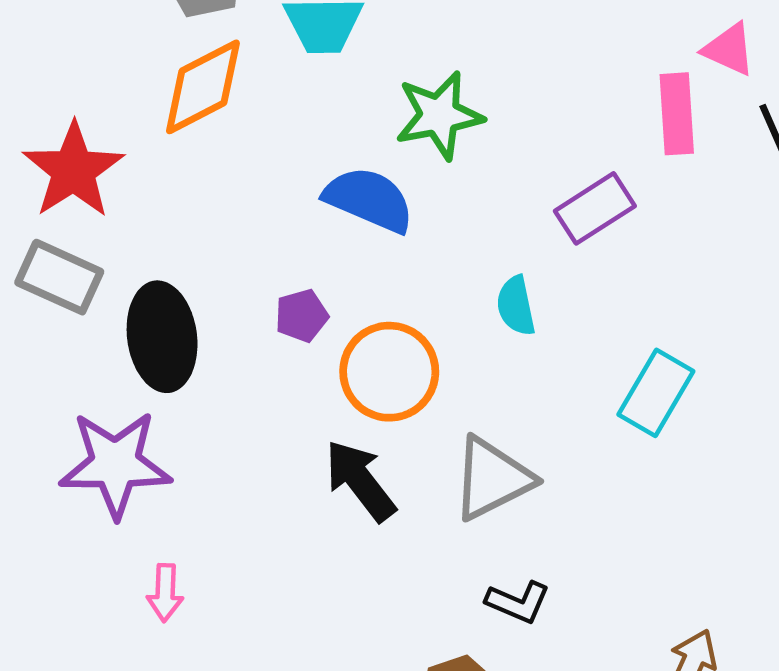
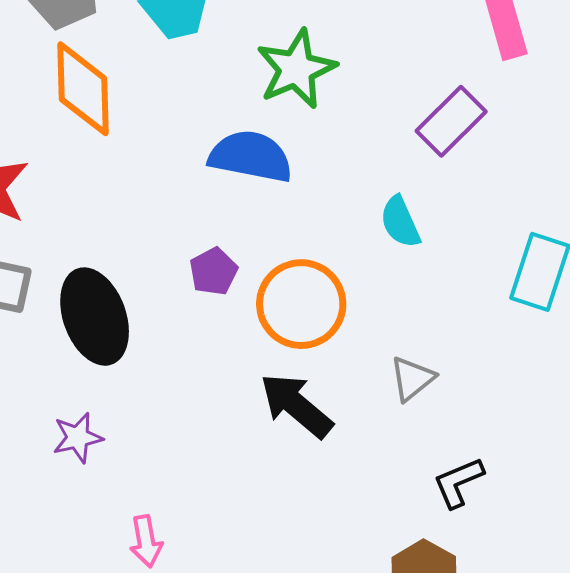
orange diamond: (203, 87) -> (83, 89), turned -52
purple star: (115, 464) -> (78, 438), size x0.5
gray triangle: (492, 479) -> (412, 379), size x0.6
black L-shape: (518, 602) -> (458, 482), turned 146

